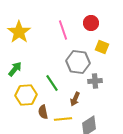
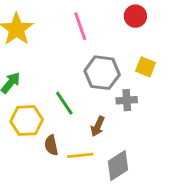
red circle: (91, 23) -> (135, 16), moved
yellow square: (102, 47) -> (146, 67), moved

